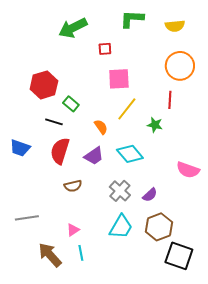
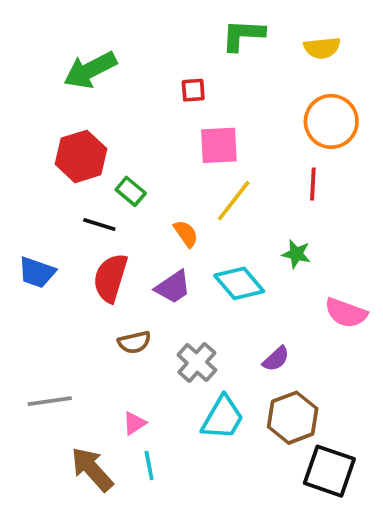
green arrow: (73, 28) -> (90, 70), moved
green star: (155, 125) -> (296, 254), moved
gray cross: (120, 191) -> (197, 363), moved

